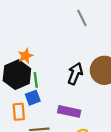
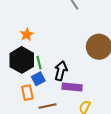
orange star: (25, 56) -> (27, 34), moved
black arrow: (75, 74) -> (61, 71), moved

